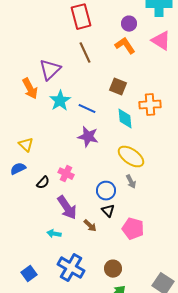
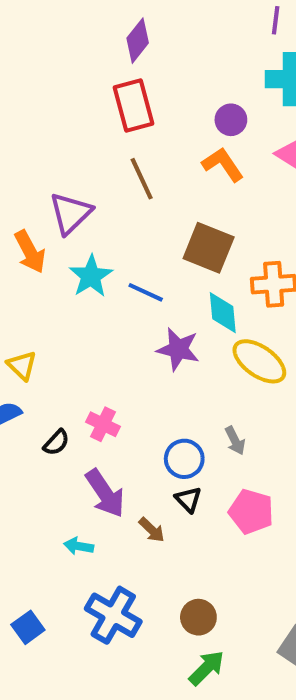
brown square: (118, 87) -> (209, 248), size x1.4
purple star: (88, 137) -> (178, 349), moved
yellow ellipse: (131, 157) -> (259, 361), moved
pink pentagon: (133, 229) -> (251, 512), moved

